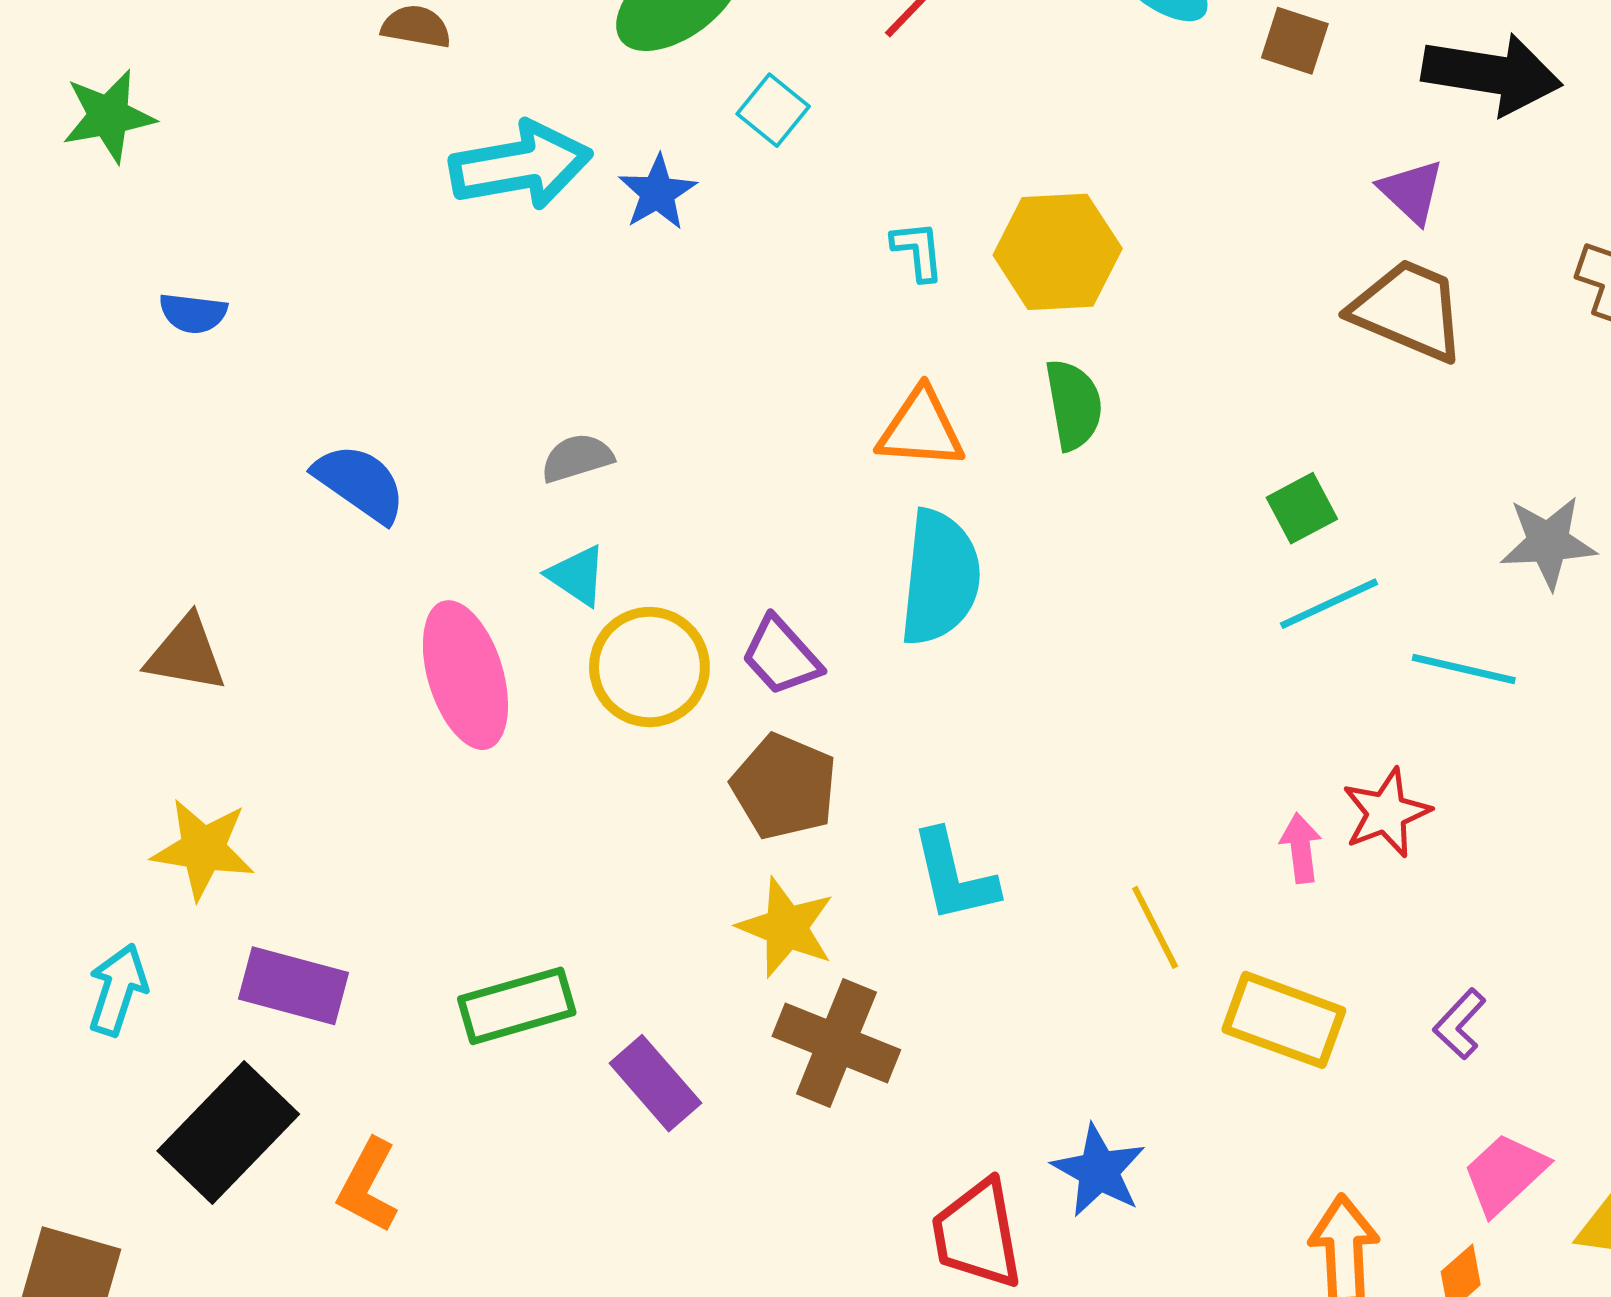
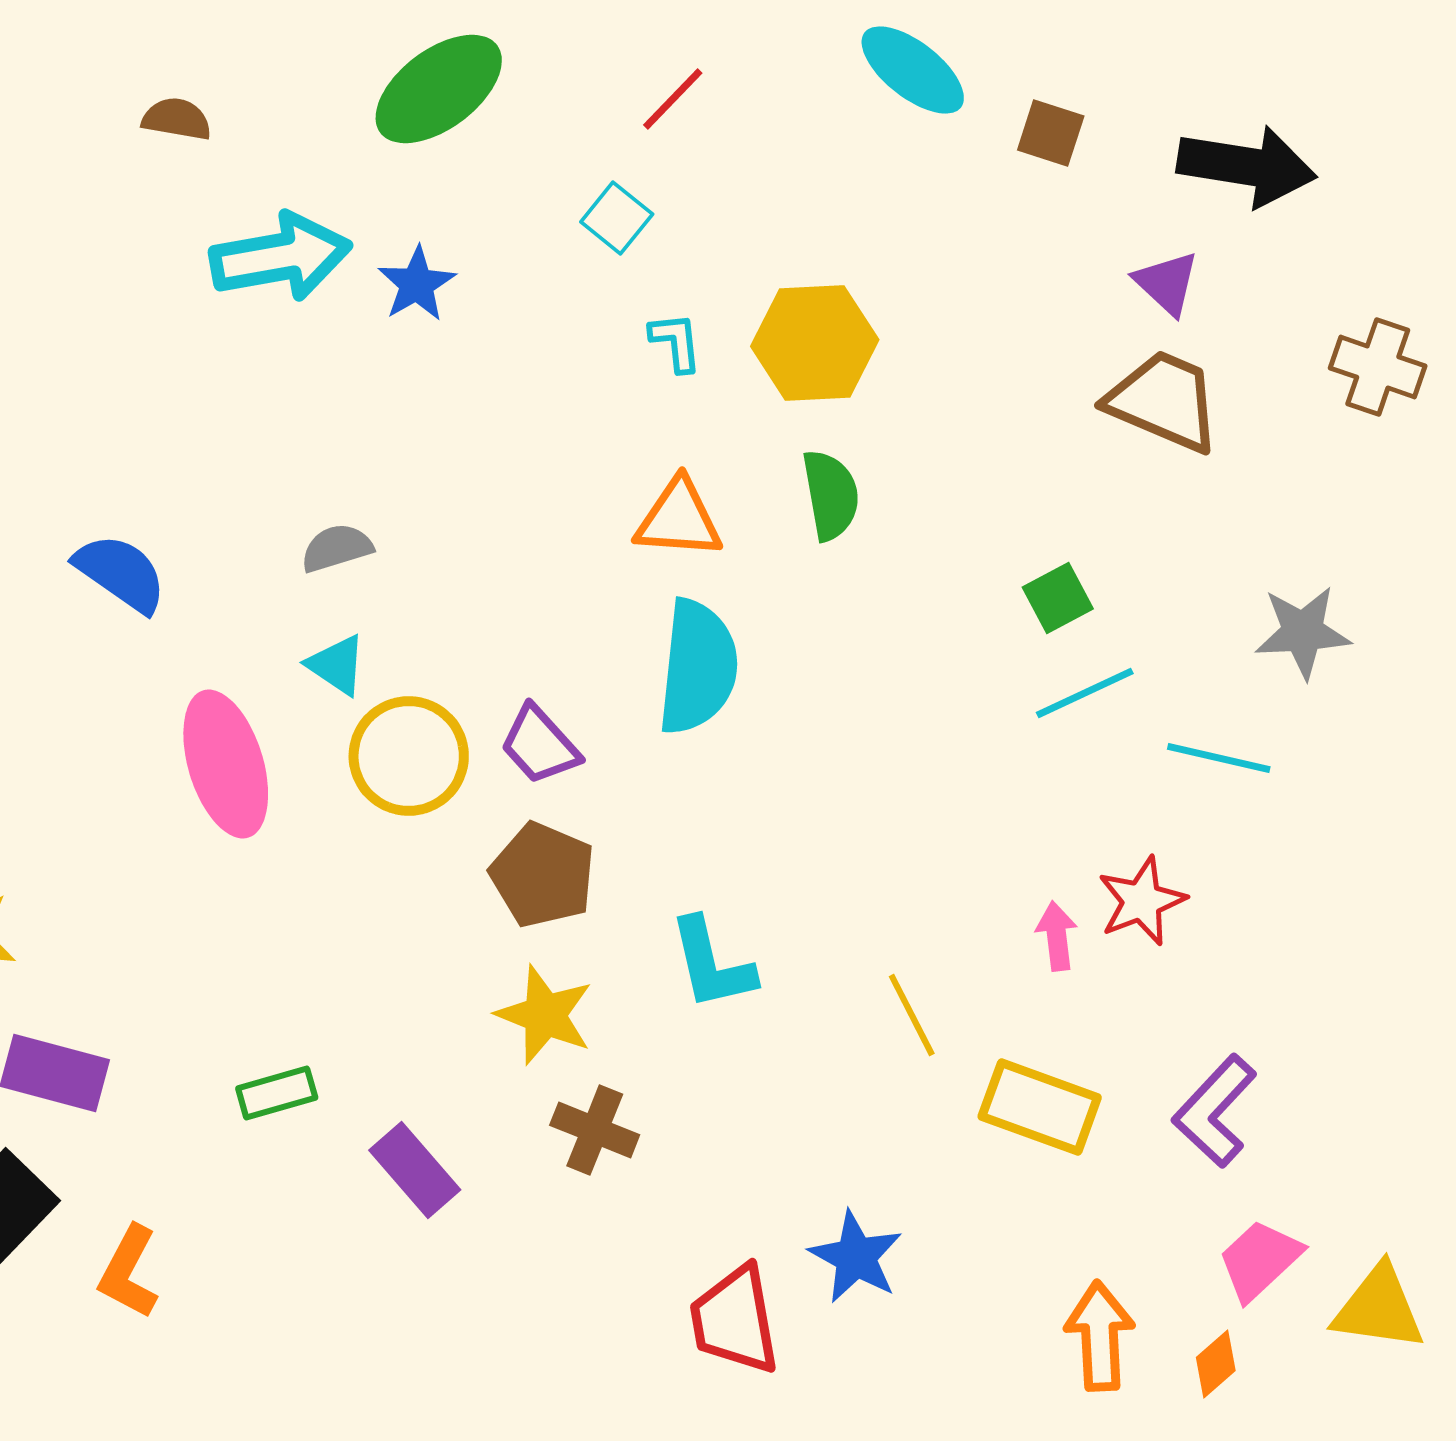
cyan square: (773, 110) -> (617, 218), moved
green rectangle: (517, 1006) -> (277, 1093), size x0.7
purple L-shape: (1460, 1024) -> (1215, 1111), size x1.6
brown cross: (836, 1043) -> (595, 1130), size x0.7

